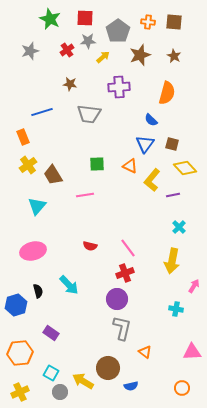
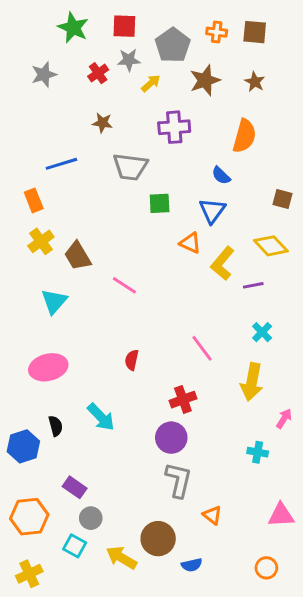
brown square: (172, 144) -> (283, 199), moved
green square: (97, 164) -> (160, 203), moved
pink line: (85, 195) -> (124, 285), turned 42
red semicircle: (90, 246) -> (132, 360), turned 88
pink line: (128, 248) -> (202, 348), moved
gray circle: (60, 392) -> (91, 518), moved

